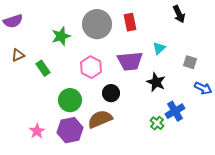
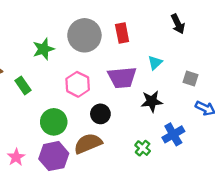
black star: (156, 82) -> (152, 101), turned -30
green cross: (157, 123) -> (143, 148), moved

